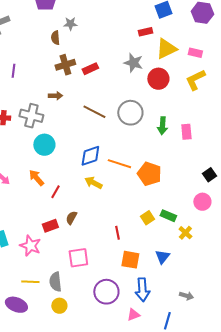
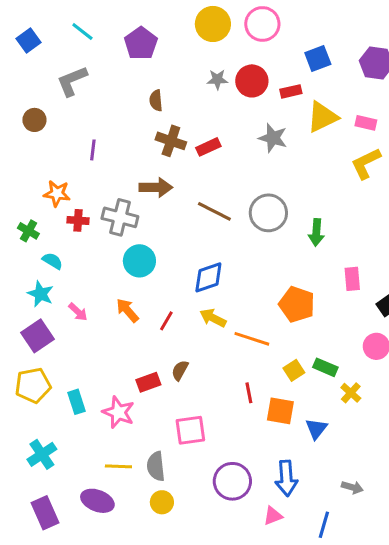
gray star: (70, 24) -> (217, 79), moved
brown cross: (65, 65) -> (171, 141), turned 36
red circle: (158, 79) -> (252, 81), moved
brown arrow: (55, 96) -> (156, 187), size x1.5
pink rectangle: (186, 132) -> (352, 279), moved
orange line: (119, 164) -> (252, 339), moved
red line: (55, 192) -> (166, 321), moved
orange square: (130, 260) -> (280, 411), moved

